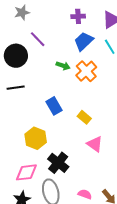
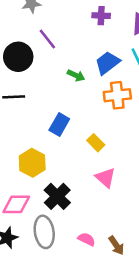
blue trapezoid: (84, 41) -> (107, 63), moved
orange cross: (86, 71) -> (117, 95), moved, turned 30
blue rectangle: (54, 106) -> (59, 125), turned 54

